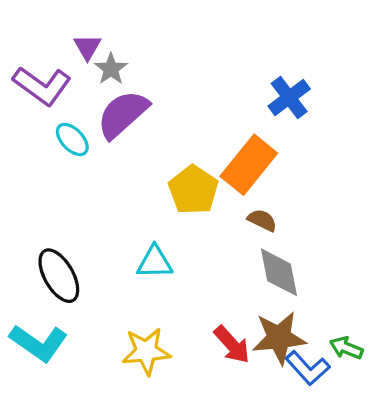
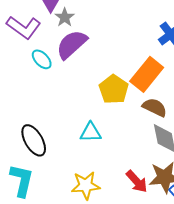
brown semicircle: (262, 220) -> (155, 107), size x1.4
cyan L-shape: (39, 343) -> (22, 180), turned -112

